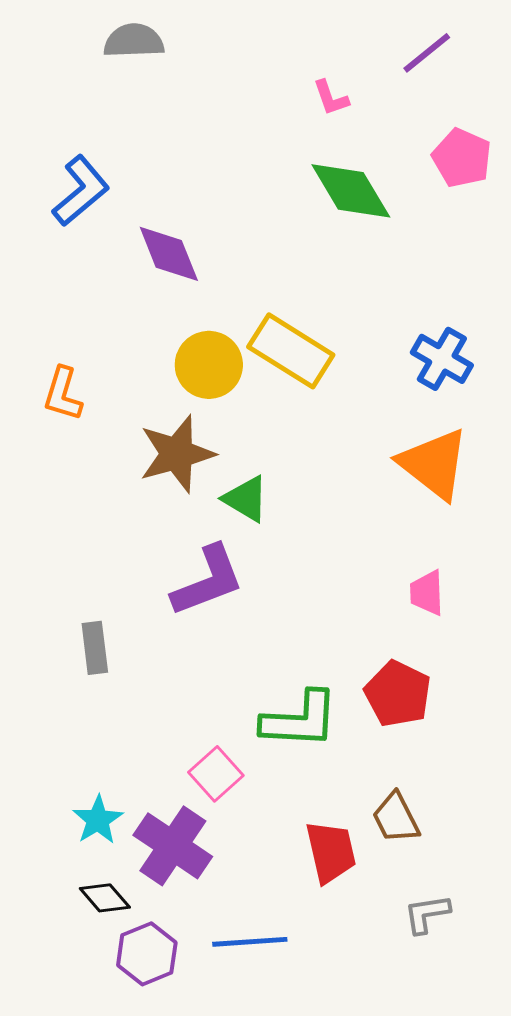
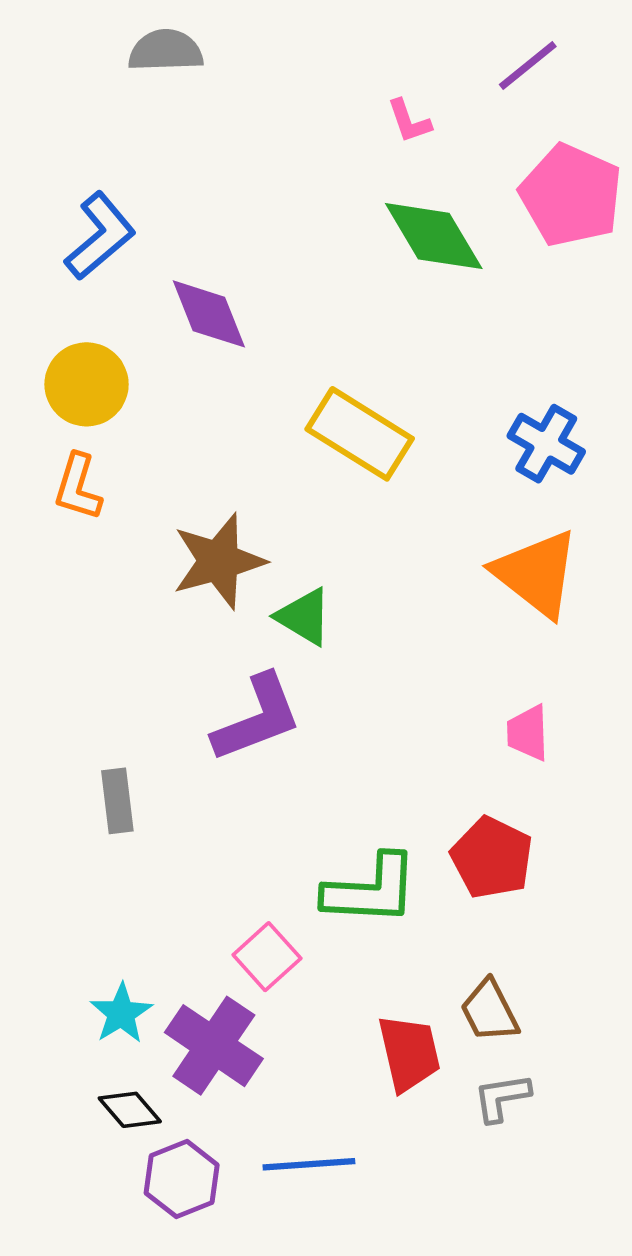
pink pentagon: (462, 158) -> (571, 195), size x1.4
yellow circle: (209, 365) -> (87, 384), moved
gray L-shape: (427, 914) -> (502, 1097), moved

